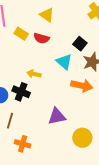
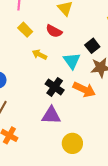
yellow rectangle: (21, 34) -> (25, 30), moved
yellow arrow: (34, 74) -> (39, 55), moved
black cross: (21, 92) -> (55, 87), moved

